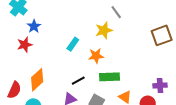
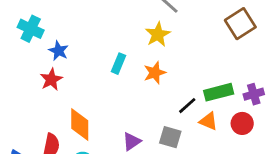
green rectangle: (110, 77) -> (219, 92), moved
orange diamond: (37, 80) -> (80, 125), turned -35
black line: (78, 81) -> (187, 106), moved

